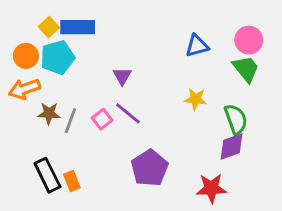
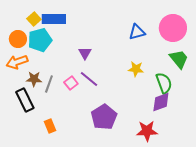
pink circle: (249, 40) -> (173, 28), size x1.4
green trapezoid: (246, 69) -> (179, 59), moved
black rectangle: (47, 175) -> (25, 100), moved

